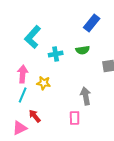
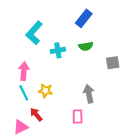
blue rectangle: (92, 23) -> (84, 18), moved
yellow star: (44, 83) -> (45, 91), moved
cyan line: (23, 95) -> (24, 93), turned -49

